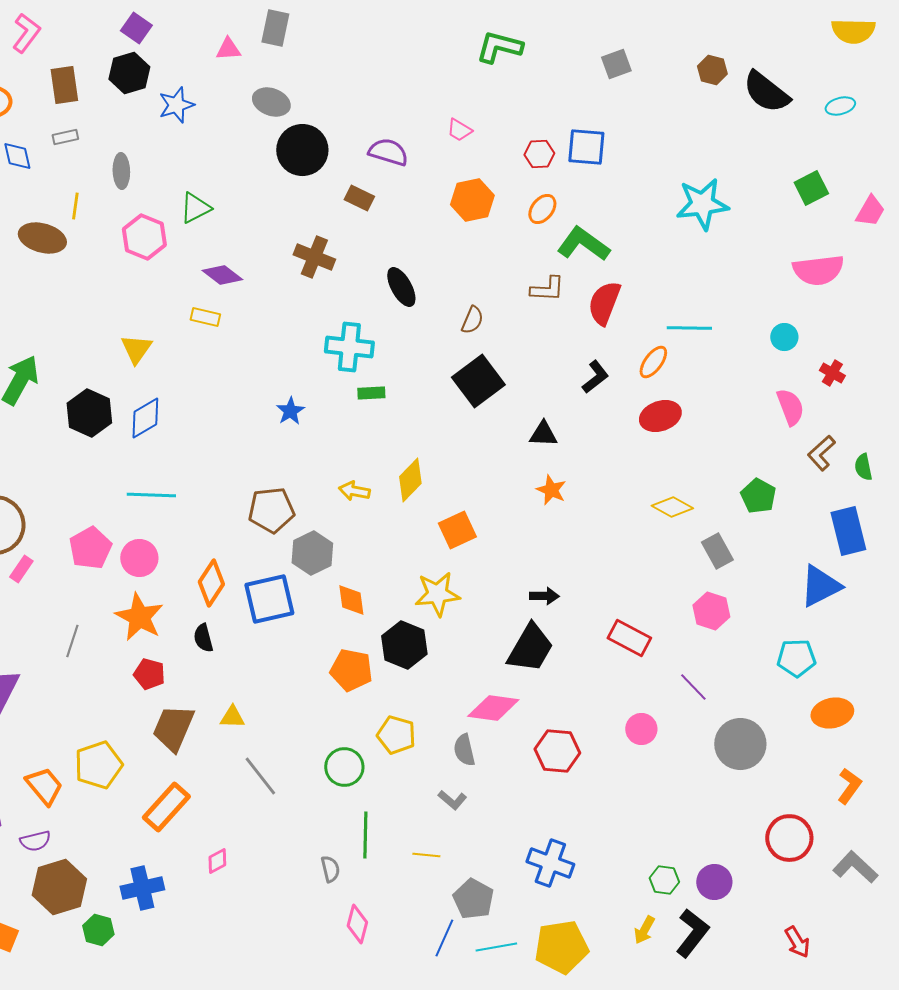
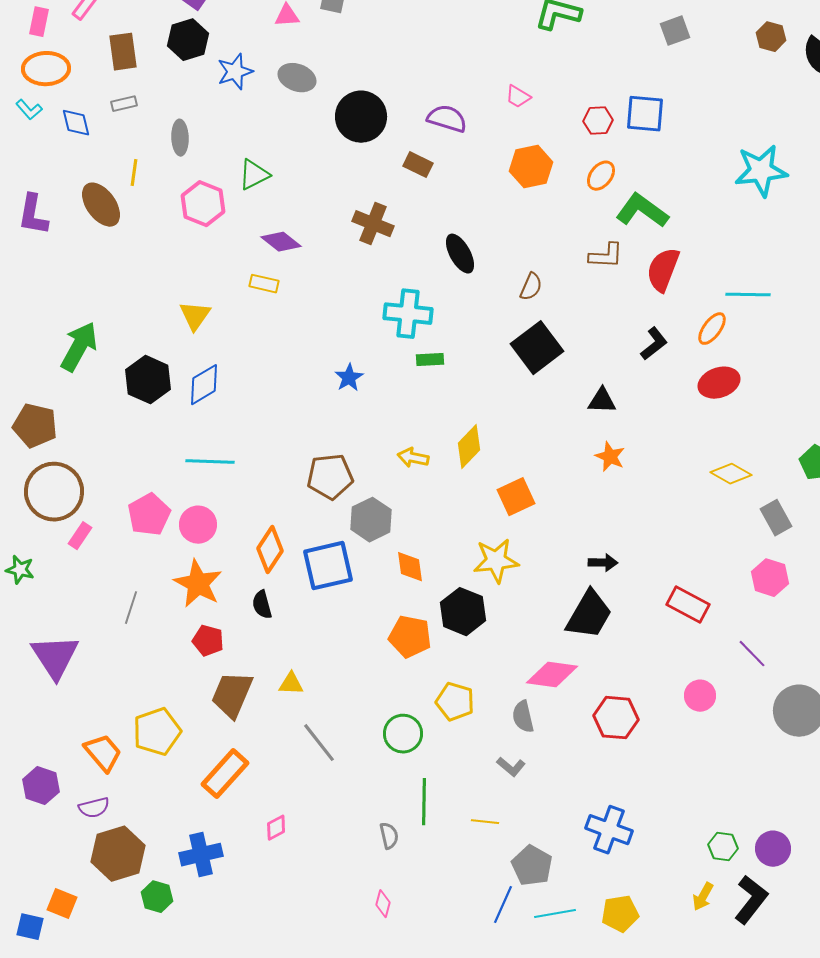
gray ellipse: (271, 102) -> (297, 78), moved
brown ellipse: (42, 238) -> (101, 205), turned 39
pink diamond: (357, 924) -> (383, 904), moved, size x0.7
yellow pentagon: (561, 947) -> (620, 914), size x0.7

